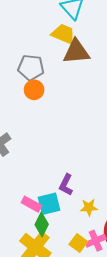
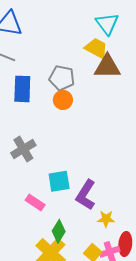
purple L-shape: (66, 185) -> (86, 195), size x1.4
pink rectangle: (31, 204) -> (35, 202), moved
cyan square: (49, 204) -> (59, 181), moved

